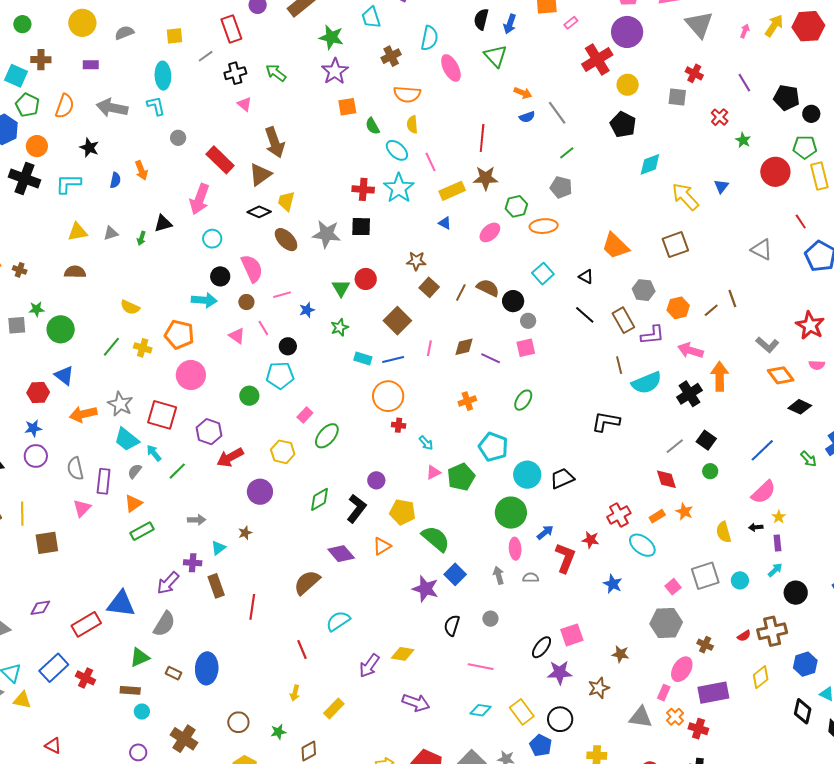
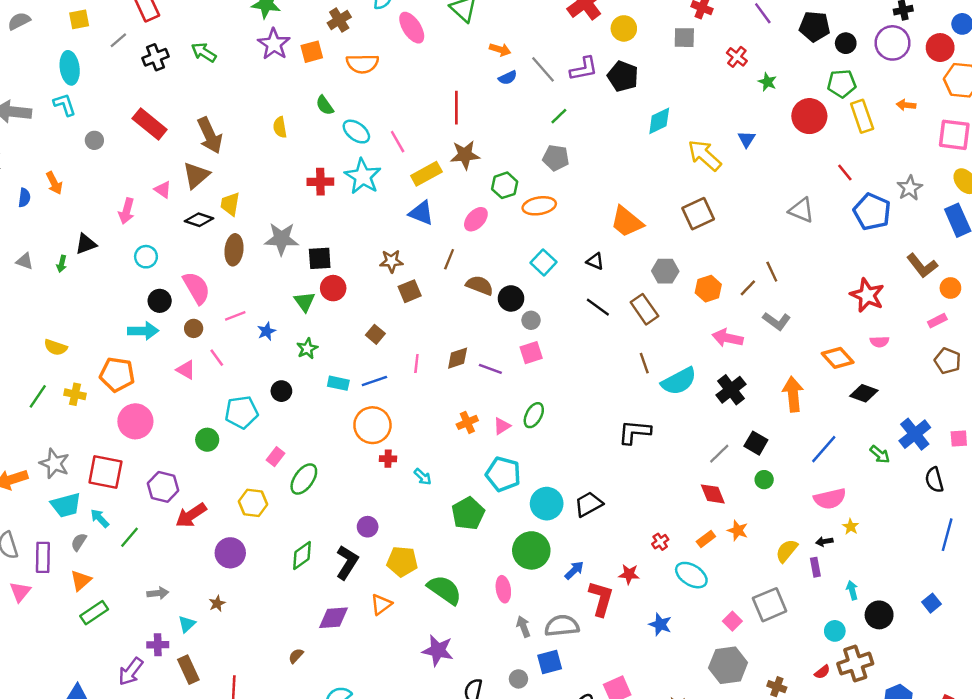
pink triangle: (244, 104) -> (163, 190), moved
orange square: (347, 107) -> (312, 52), moved
yellow semicircle: (412, 124) -> (280, 127), moved
red rectangle: (220, 160) -> (150, 124), moved
pink arrow: (199, 199) -> (127, 211), size x0.7
blue triangle: (445, 223) -> (421, 213), size x1.6
black square: (361, 227) -> (320, 258), moved
gray triangle: (111, 233) -> (25, 261), turned 42
brown ellipse: (286, 240) -> (234, 250), turned 55
brown square: (429, 287) -> (410, 291), turned 30
brown line: (461, 293) -> (449, 259), moved
brown square: (397, 321) -> (375, 334), size x0.6
purple L-shape: (652, 335) -> (584, 69), moved
gray L-shape: (767, 345) -> (777, 321), moved
black circle: (288, 346) -> (281, 391), moved
orange arrow: (720, 376) -> (793, 394), moved
cyan trapezoid: (127, 439) -> (66, 505), turned -48
pink triangle: (433, 472) -> (502, 426), moved
pink semicircle: (764, 492) -> (830, 499), turned 36
red cross: (619, 515) -> (660, 542), size x0.6
yellow semicircle: (724, 532) -> (787, 551), turned 60
purple rectangle: (777, 543) -> (815, 567), moved
pink ellipse: (515, 549) -> (503, 589), moved
purple diamond: (341, 554) -> (333, 618), turned -48
cyan arrow: (775, 570) -> (852, 590), turned -56
blue square: (455, 574) -> (550, 662), moved, turned 35
gray semicircle: (531, 578) -> (562, 626), size x1.8
cyan circle: (740, 580) -> (835, 631), moved
brown semicircle: (307, 582) -> (296, 656), size x0.5

